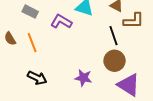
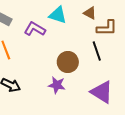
black line: (114, 36) -> (97, 51), moved
brown circle: (115, 61) -> (68, 62), moved

